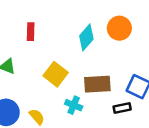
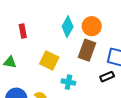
orange circle: (119, 28) -> (92, 26), moved
brown rectangle: (97, 84) -> (87, 50), moved, turned -55

